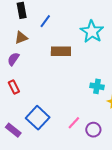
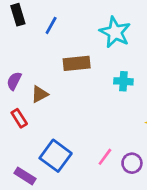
brown triangle: (21, 38) -> (40, 94), moved
cyan cross: (97, 86) -> (123, 81), moved

